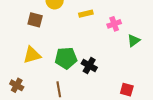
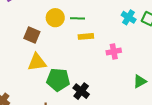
green triangle: (134, 40) -> (140, 81), moved
yellow triangle: (32, 55) -> (37, 62), moved

